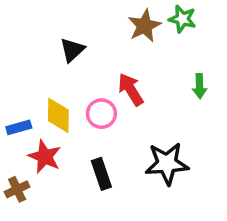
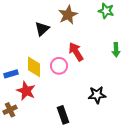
brown star: (144, 26) -> (68, 15), moved
black star: (167, 164) -> (97, 95), size x0.7
black rectangle: (101, 174) -> (63, 115), moved

